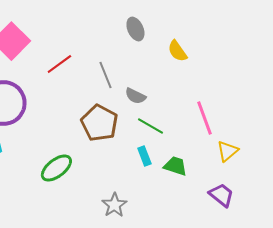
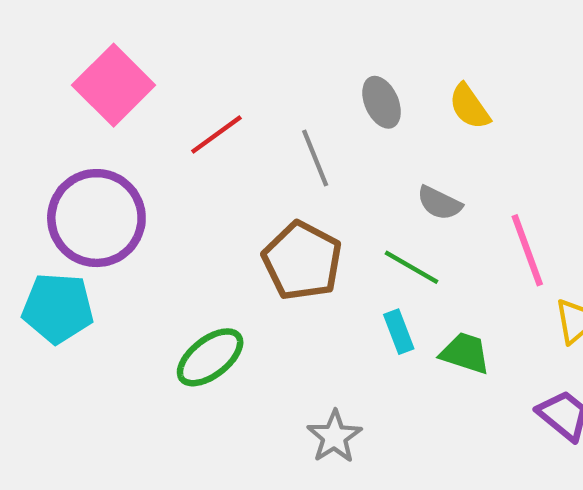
gray ellipse: (135, 29) -> (382, 102), moved
gray semicircle: (135, 96) -> (439, 203), moved

